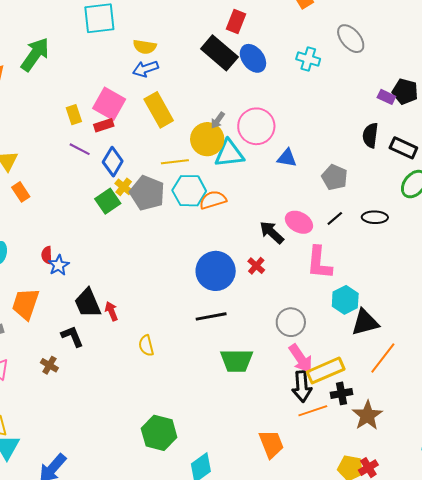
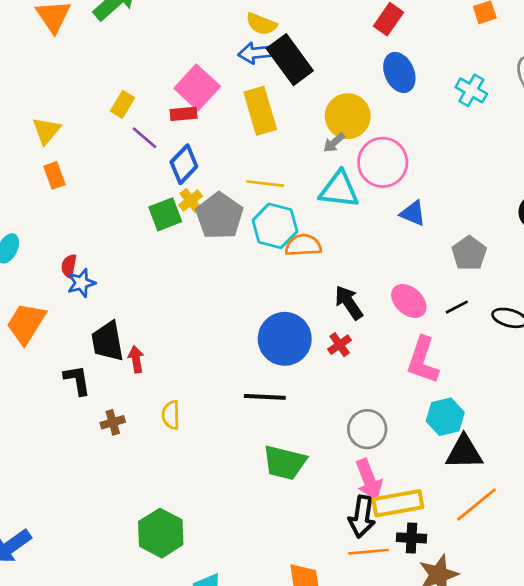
black rectangle: (219, 53) -> (290, 60), moved
yellow rectangle: (74, 115) -> (122, 104), moved, turned 36
yellow circle: (207, 139) -> (348, 116), moved
black arrow: (272, 232) -> (349, 303), moved
brown cross: (49, 365) -> (113, 422), moved, turned 30

